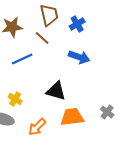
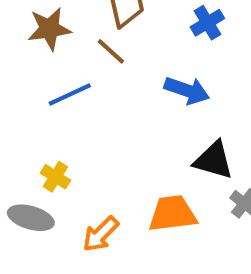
blue cross: (77, 24) -> (207, 23), moved
black triangle: (56, 91) -> (214, 160), moved

